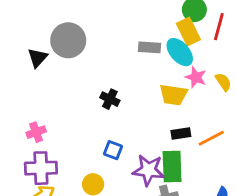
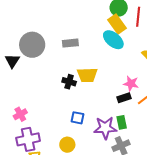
gray rectangle: (149, 47) -> (70, 43), moved
pink star: (196, 77) -> (131, 84), moved
yellow trapezoid: (173, 95) -> (87, 75), moved
green rectangle: (172, 166) -> (122, 122), size x0.6

